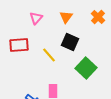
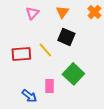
red rectangle: (19, 45) -> (21, 54), moved
green square: (86, 68) -> (73, 74), moved

